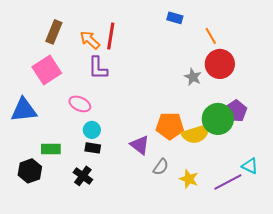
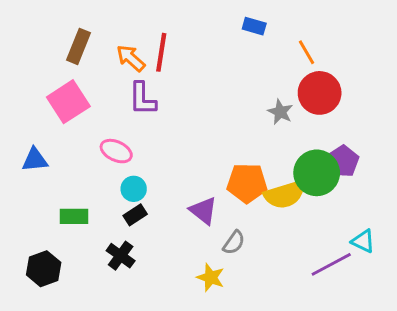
blue triangle: (24, 110) -> (35, 160), size x0.7
black rectangle: (93, 148) -> (135, 215), turned -42
black hexagon: (30, 171) -> (44, 269), moved
yellow star: (189, 179) -> (211, 277), moved

